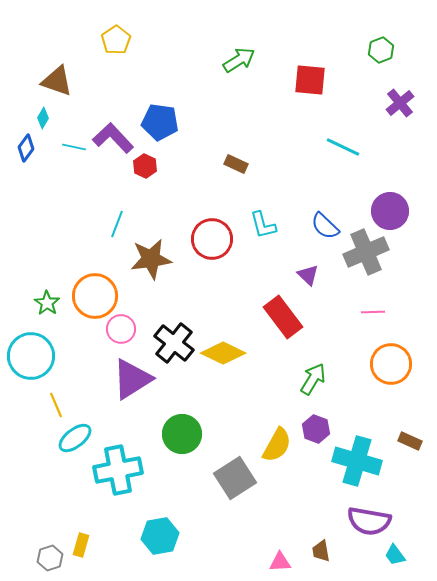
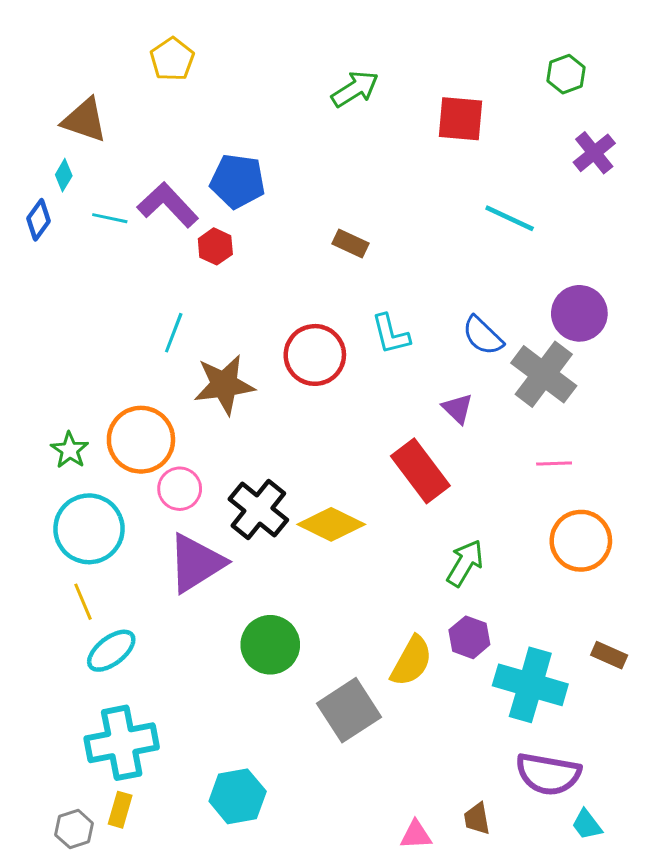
gray cross: (366, 252) -> (544, 374), turned -30
cyan circle: (31, 356) -> (89, 529), moved
cyan cross: (118, 470) -> (122, 743), moved

